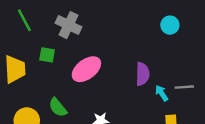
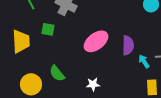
pink ellipse: (86, 69) -> (96, 41), moved

